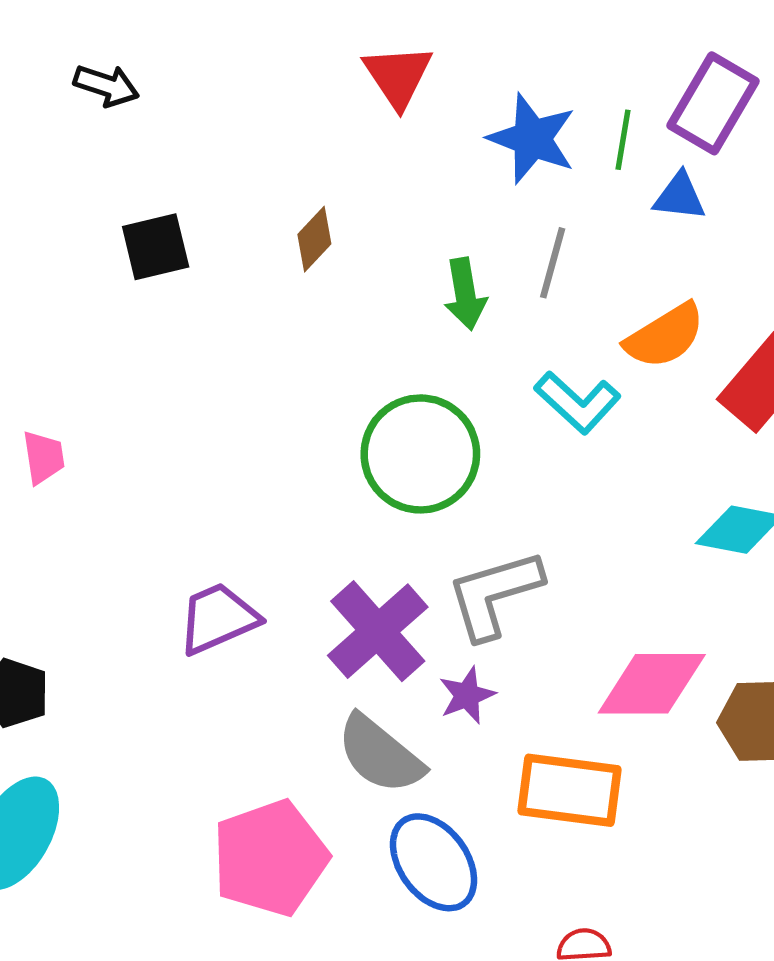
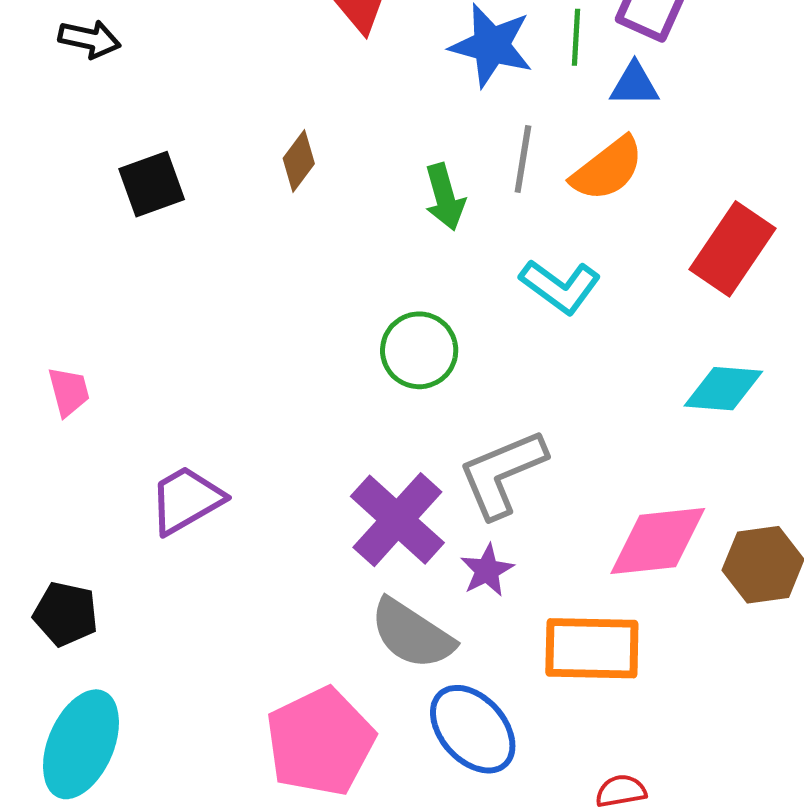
orange semicircle: (665, 336) -> (608, 169), moved
green circle: (420, 454) -> (419, 350), size x0.7
purple trapezoid: (218, 618) -> (186, 500), moved

